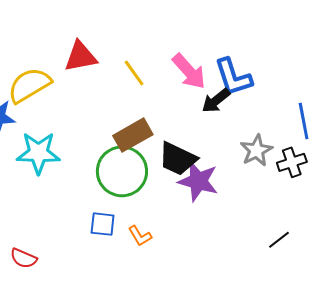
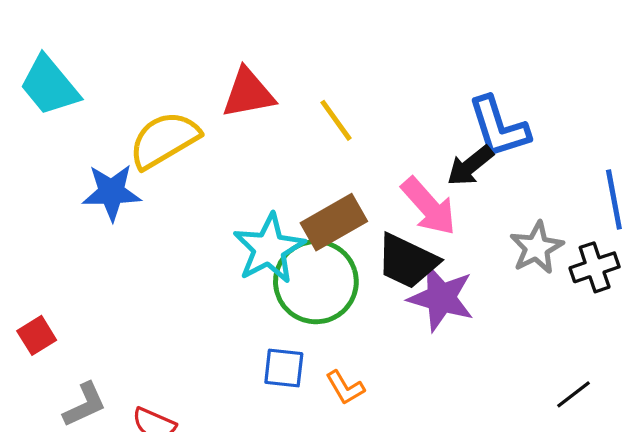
pink arrow: (189, 71) -> (429, 206), moved
cyan star: (38, 153) -> (269, 249), moved, turned -30

